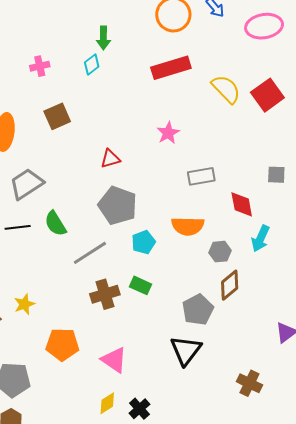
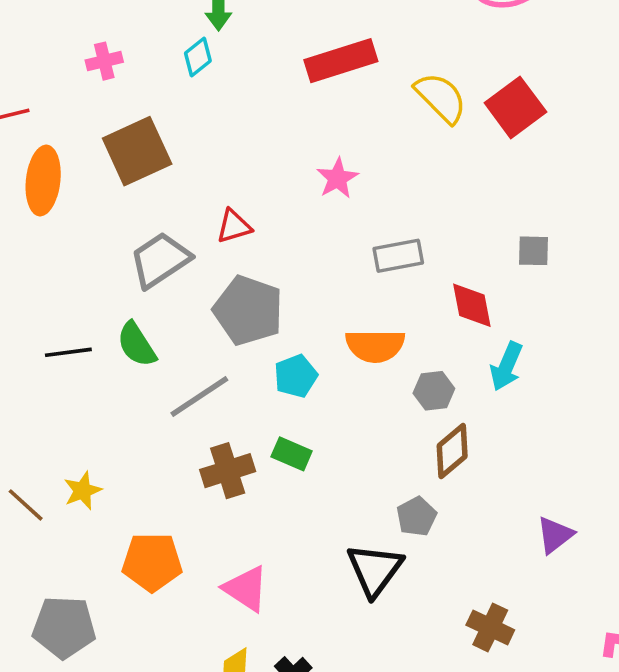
brown square: (57, 116) -> (137, 151), size x1.4
gray trapezoid: (26, 184) -> (160, 260), moved
gray pentagon: (198, 310) -> (417, 516), moved, size x0.7

